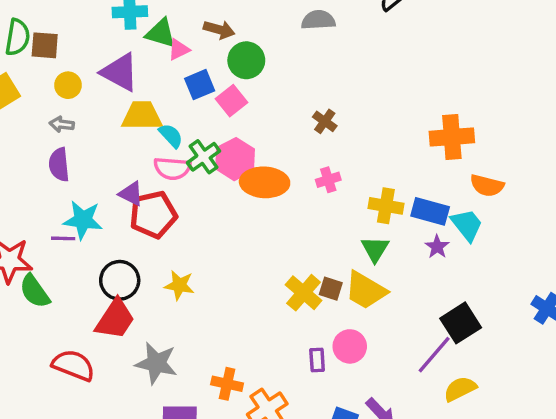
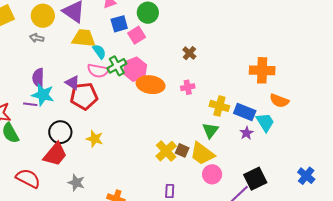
yellow circle: (68, 85) -> (43, 16), size x1.5
purple semicircle: (59, 165) -> (38, 78), moved
pink circle: (350, 346) -> (212, 174), moved
gray star: (156, 363) -> (76, 183), size x0.7

